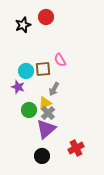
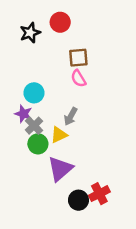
brown square: (43, 69) -> (78, 58), moved
gray cross: (48, 113) -> (34, 126), moved
black circle: (42, 156) -> (78, 200), moved

